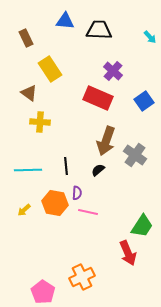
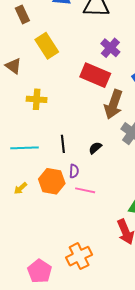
brown triangle: (29, 93) -> (13, 66), moved
brown arrow: (106, 141) -> (113, 104), moved

